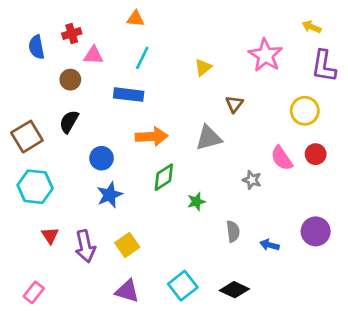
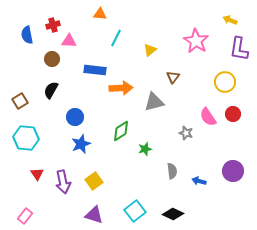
cyan line: (142, 58) -> (116, 38), moved
brown square: (27, 137) -> (20, 101), size x0.7
orange arrow: (152, 137) -> (121, 88), moved

